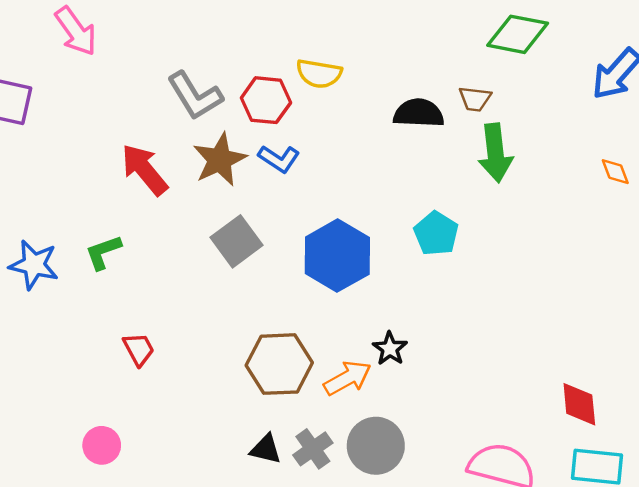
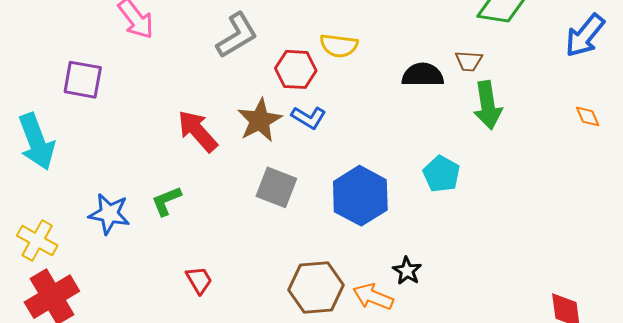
gray L-shape: (195, 96) -> (237, 35), moved, turned -87
gray square: (237, 241) -> (276, 187), turned -30
orange arrow: (347, 378) -> (373, 297), turned -126

